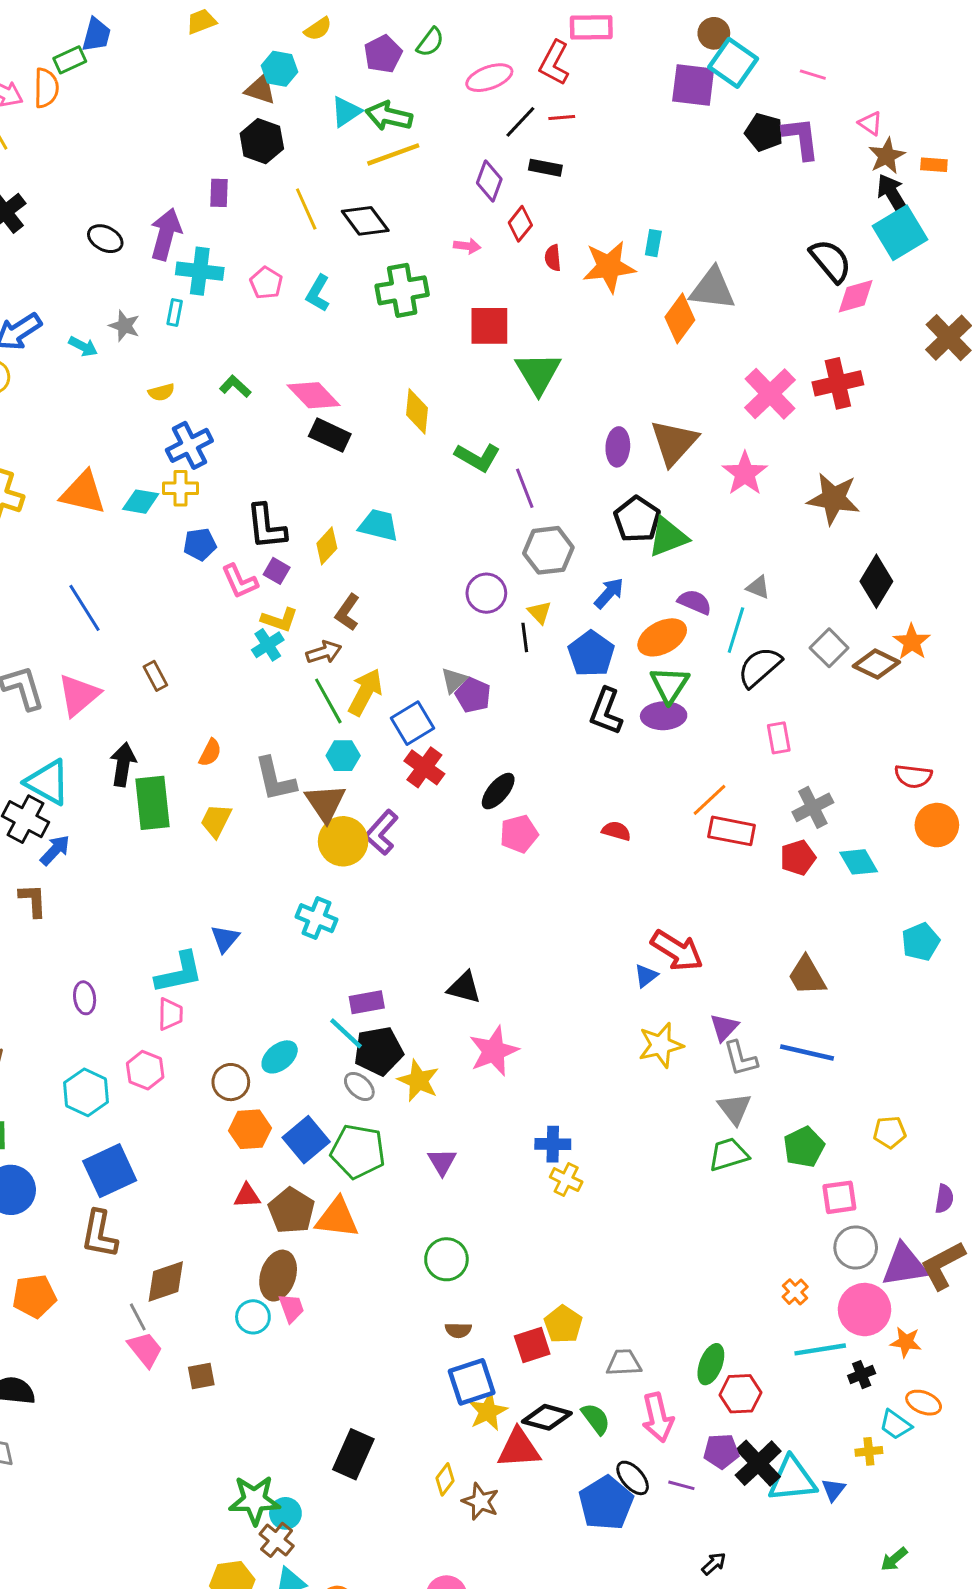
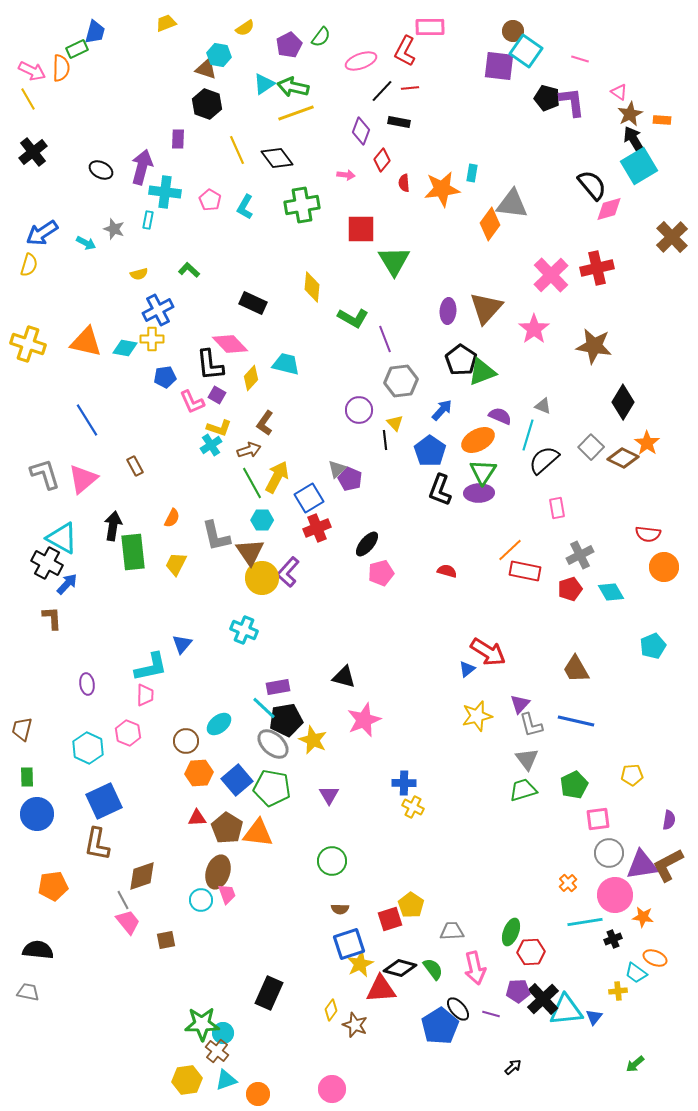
pink diamond: (314, 395) -> (230, 344), moved
red cross: (424, 767) -> (317, 528), turned 32
gray ellipse: (359, 1086) -> (273, 744), size x1.5

